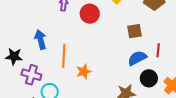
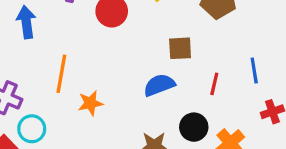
blue arrow: (40, 40) -> (26, 22), moved
blue semicircle: (137, 58) -> (159, 85), moved

